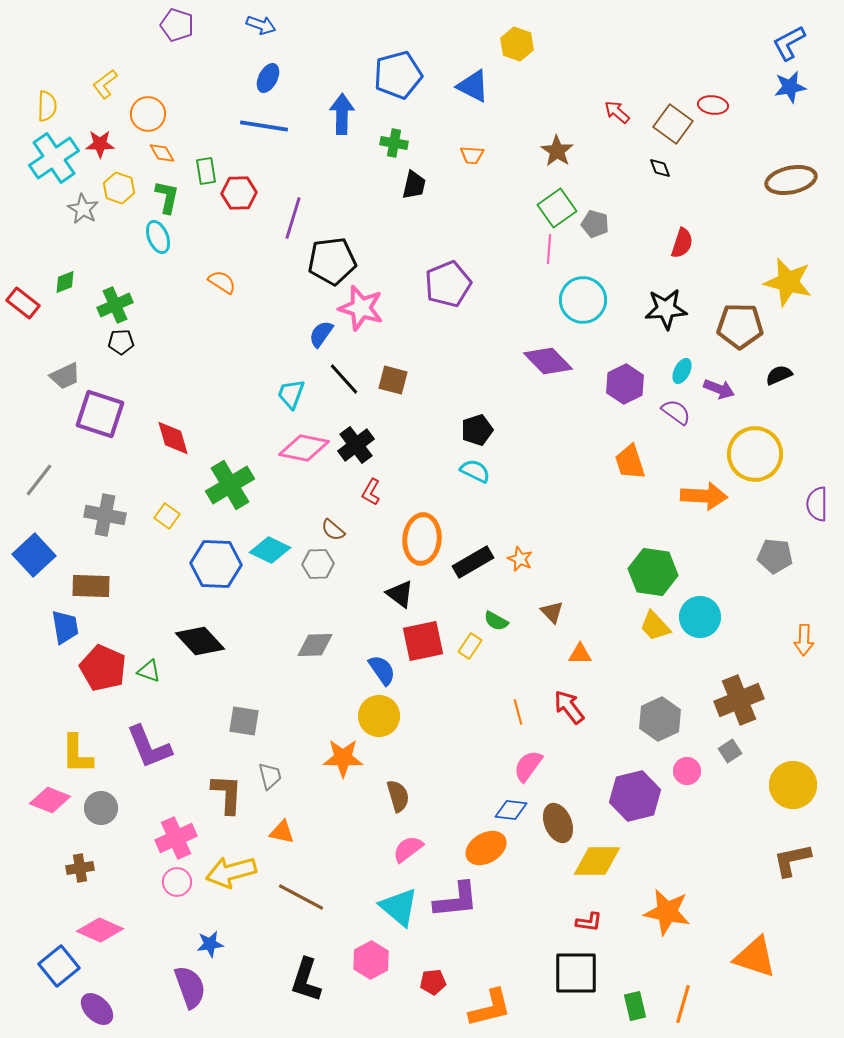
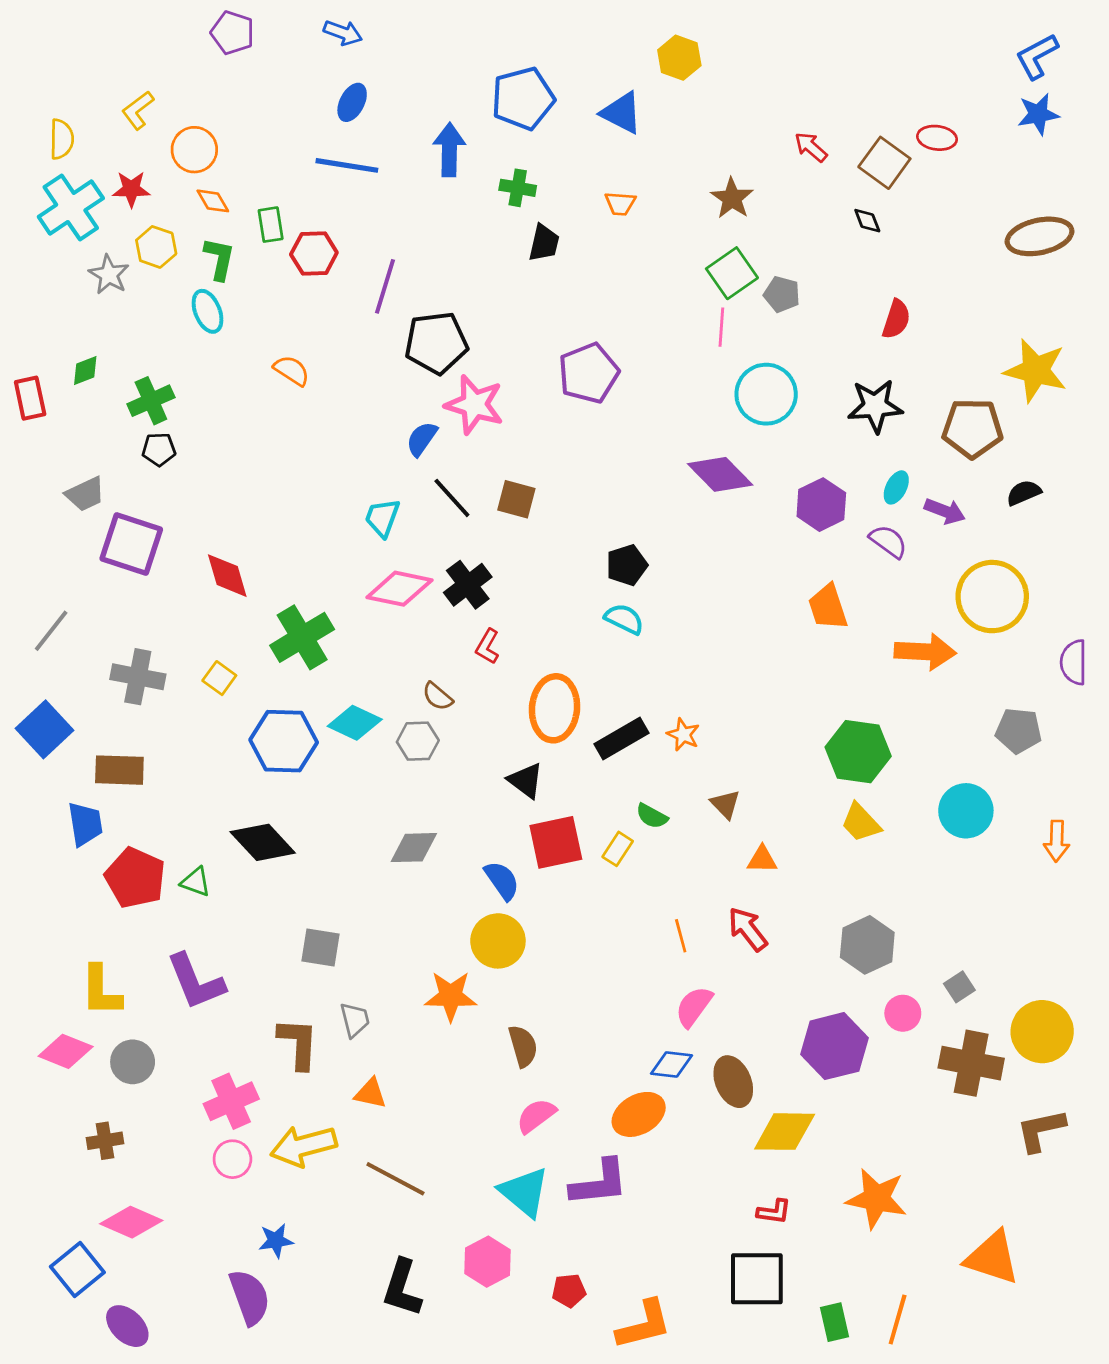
red rectangle: (23, 303) -> (30, 398), turned 40
cyan circle: (700, 617) -> (966, 811), moved
brown cross: (739, 700) -> (971, 1063), moved, turned 33

